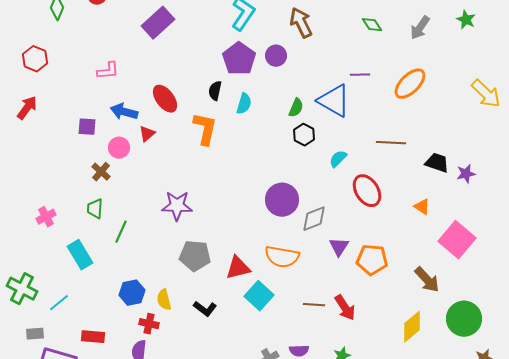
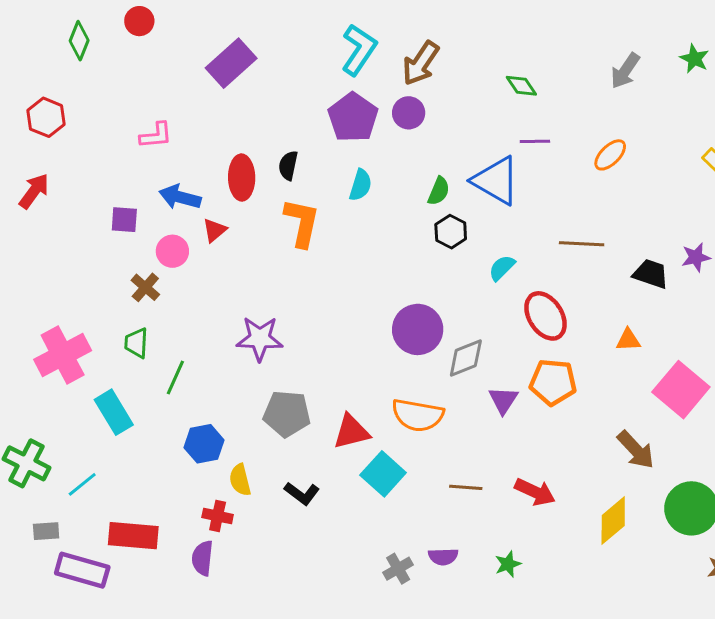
brown arrow: (301, 23) -> (421, 63), moved, turned -120
green diamond: (372, 25) -> (521, 86), moved
orange ellipse: (410, 84) -> (610, 155), size x0.7
black semicircle: (215, 91) -> (288, 165), moved
red ellipse: (165, 99) -> (242, 178), turned 36
purple star: (466, 174) -> (696, 257), moved
orange triangle: (422, 207) -> (628, 340), turned -36
pink cross: (46, 217) -> (63, 355), size x1.8
orange pentagon: (372, 260) -> (553, 382), moved
blue hexagon: (132, 293) -> (204, 444), moved
red arrow: (345, 308) -> (535, 492), moved, turned -32
red rectangle: (93, 337) -> (133, 536), size x1.4

